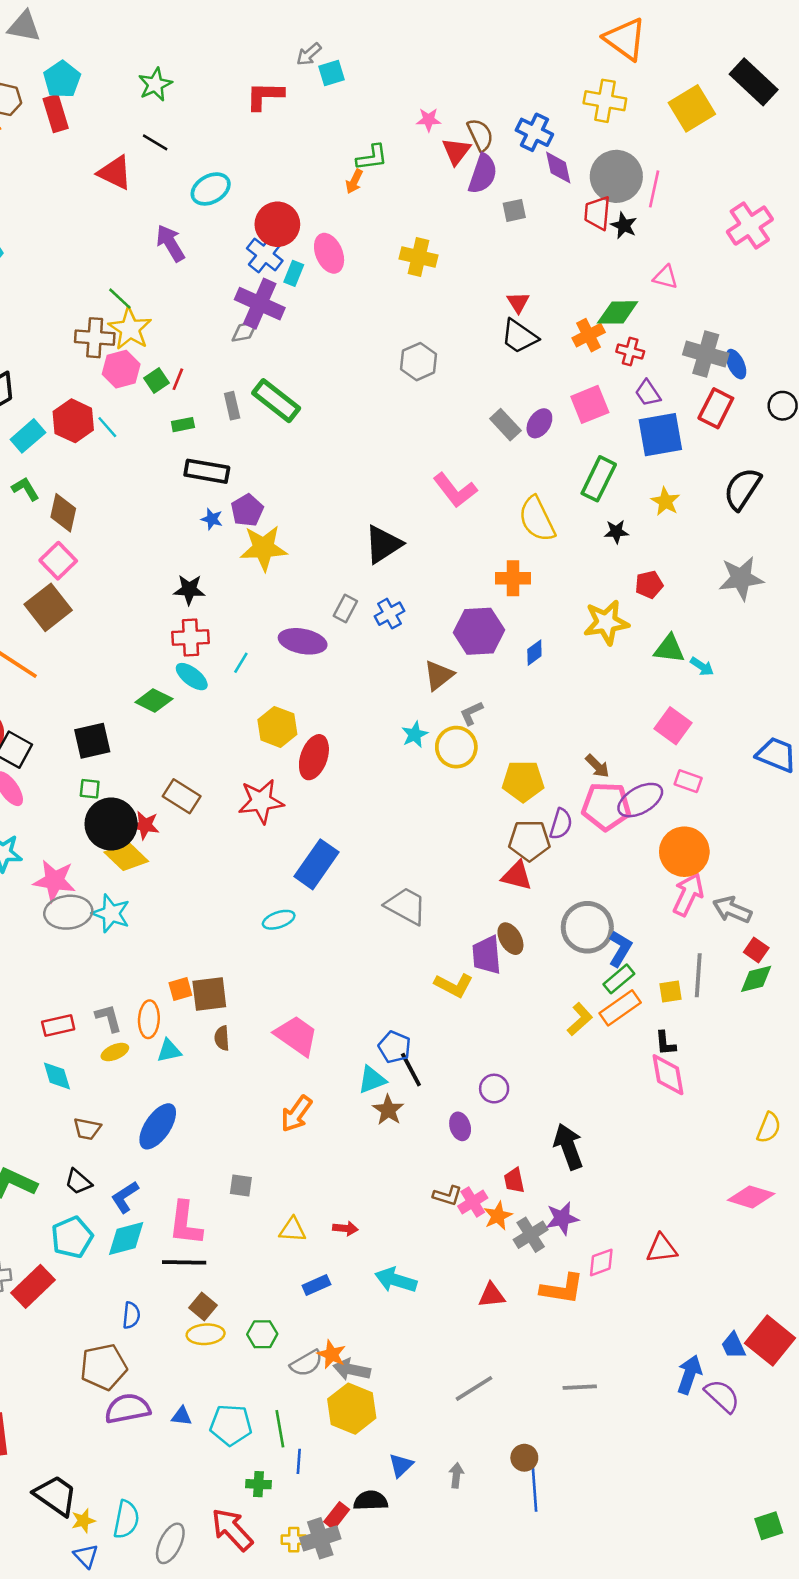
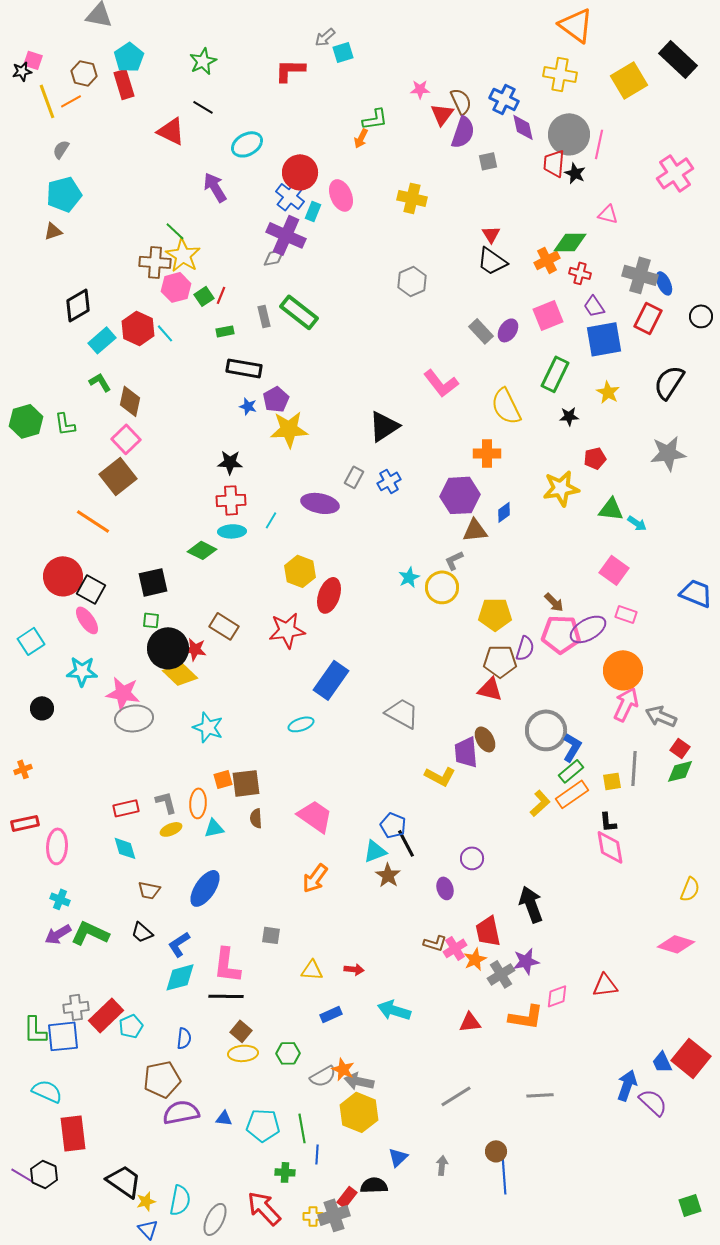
brown triangle: (439, 675) -> (475, 530), moved, turned 32
cyan ellipse: (192, 677) -> (232, 531), turned -40
cyan star: (111, 913) -> (208, 727), moved
red trapezoid: (514, 1181) -> (488, 931), size x1.5
cyan pentagon: (72, 1237) -> (131, 1026), moved, size x0.7

